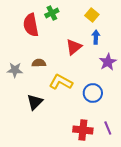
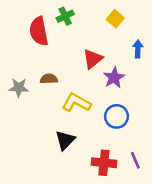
blue arrow: (96, 37) -> (138, 49), moved
purple star: (108, 62) -> (114, 78), moved
black triangle: (35, 102) -> (65, 140), moved

